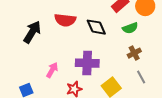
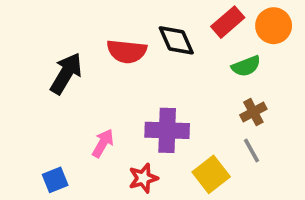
black diamond: (96, 27) -> (176, 40), moved
gray line: (141, 77) -> (252, 151), moved

